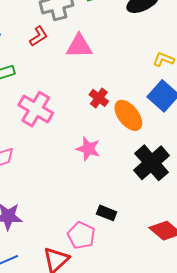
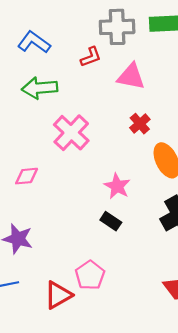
red cross: (99, 98) -> (140, 124), moved
black rectangle: (107, 213) -> (111, 221), moved

